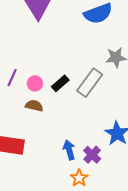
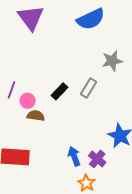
pink circle: (35, 83) -> (28, 101), moved
gray rectangle: (90, 83) -> (88, 88), size x0.7

